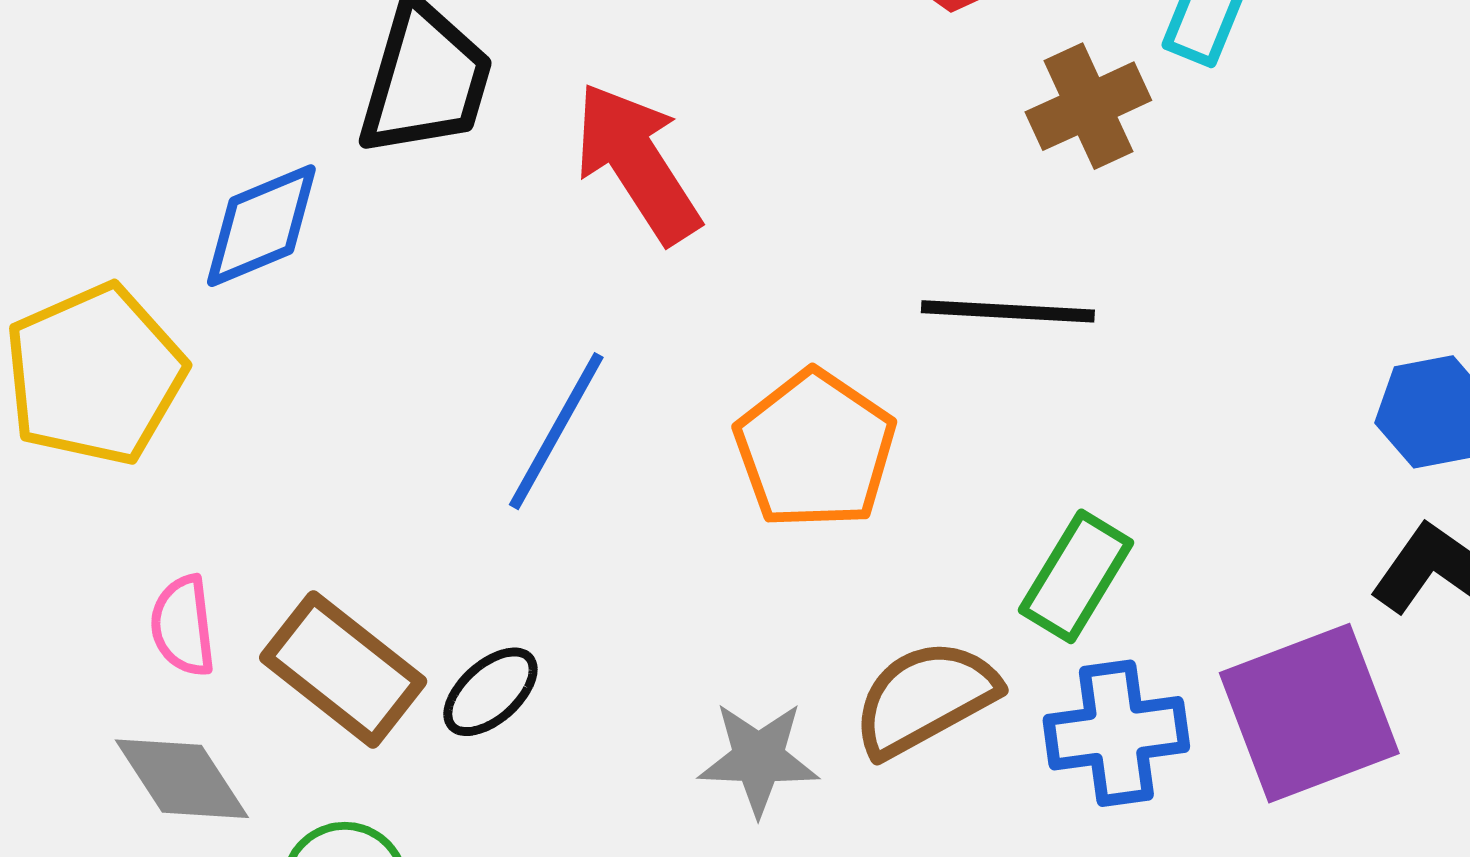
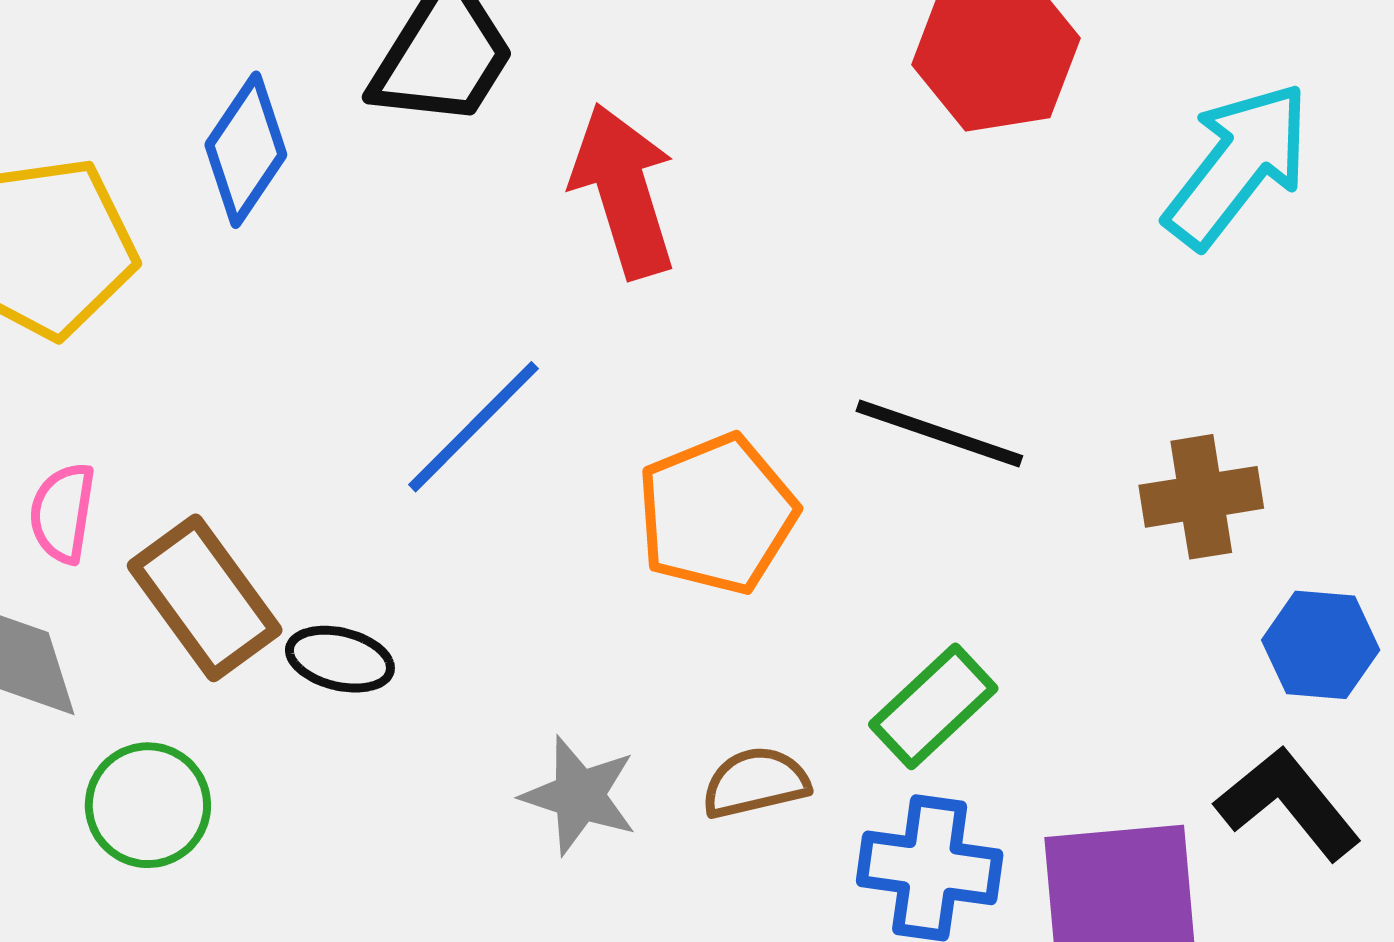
brown cross: (1088, 106) -> (1201, 497), moved
blue diamond: (261, 226) -> (246, 150), turned -49
black ellipse: (490, 692) -> (340, 659), turned 40
brown semicircle: (925, 698) -> (755, 783), size x0.7

